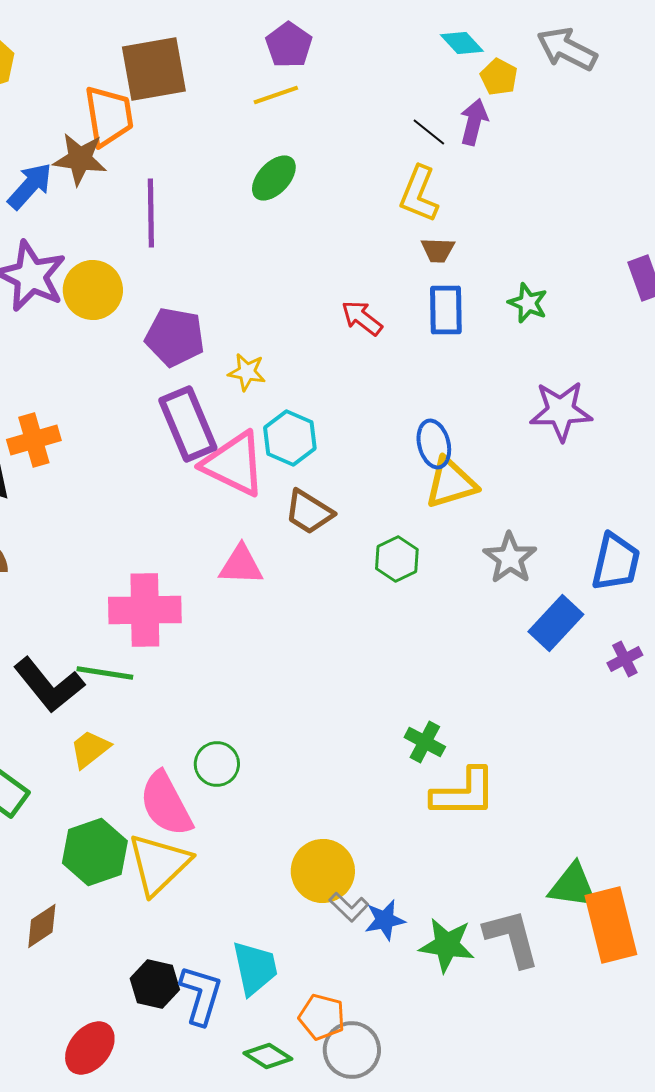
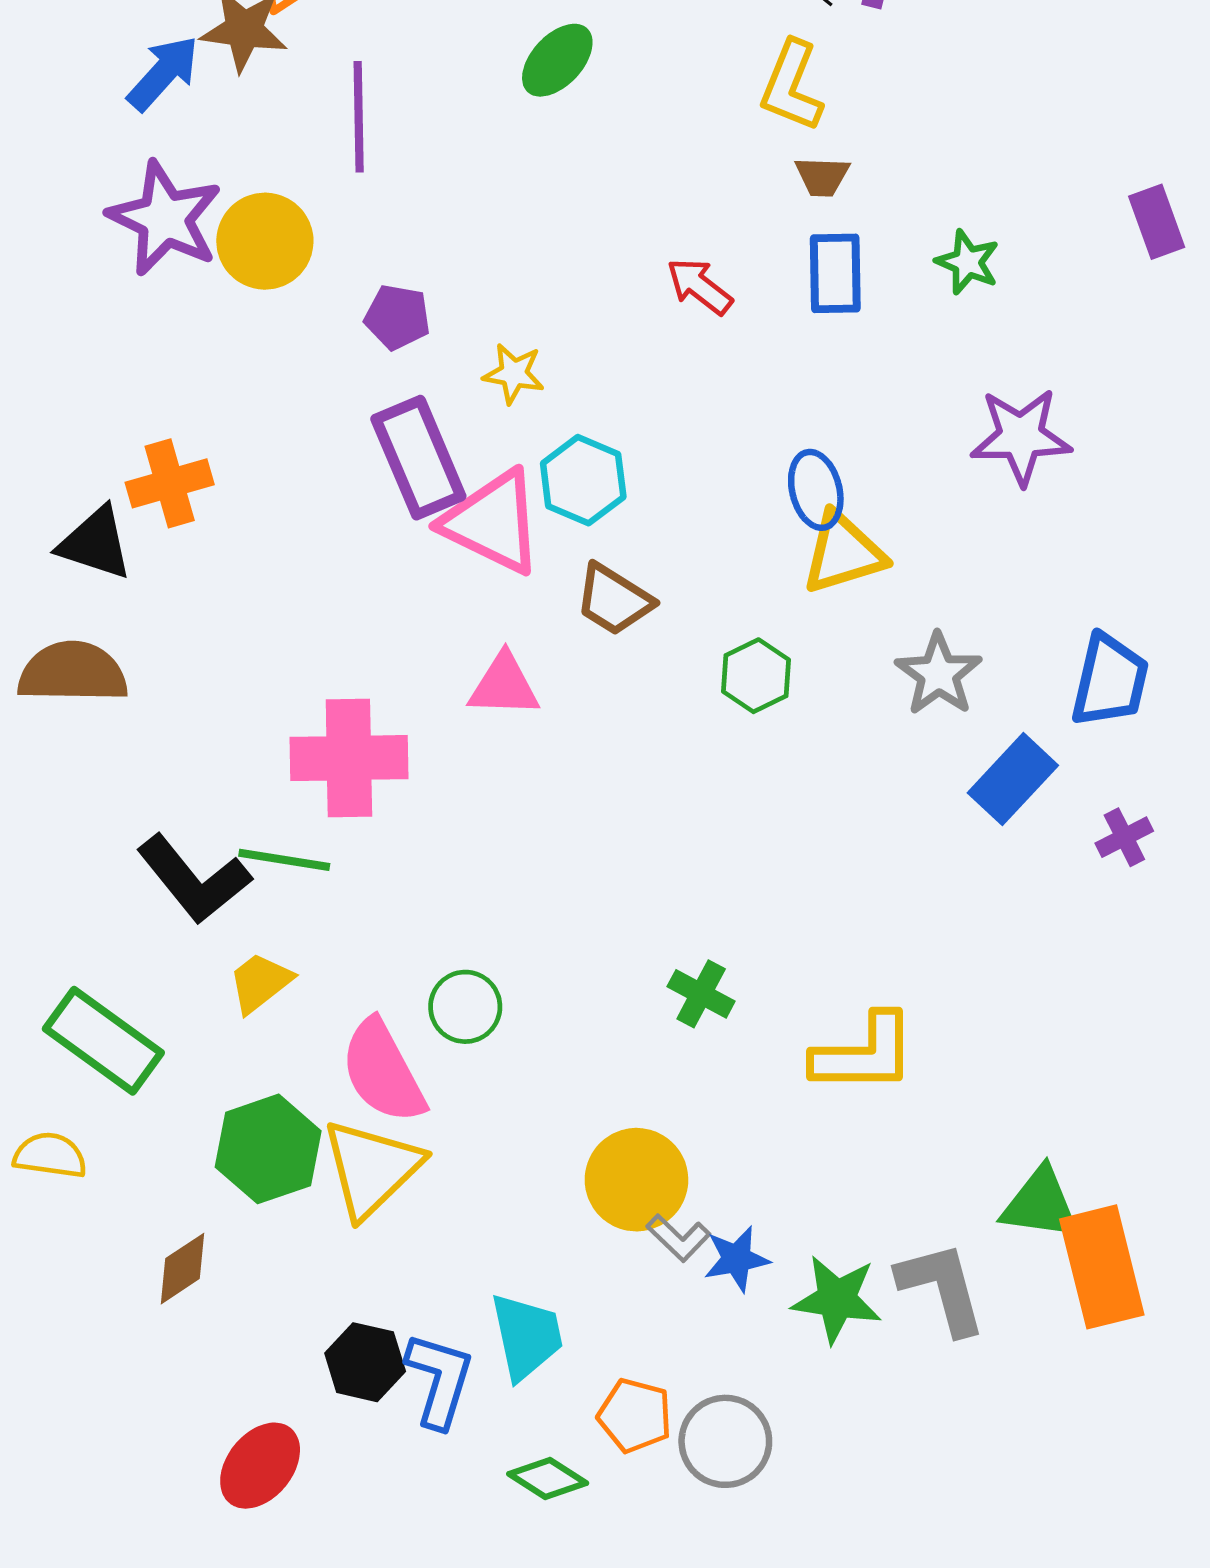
purple pentagon: (175, 337) -> (397, 317), size x0.7
green cross: (425, 742) -> (701, 994), moved
gray circle: (352, 1050) -> (725, 1441), moved

